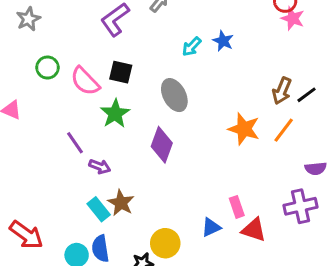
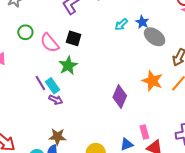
gray ellipse: (174, 95) -> (155, 37), moved, turned -30
purple diamond: (162, 145) -> (120, 96), moved
brown star: (121, 203) -> (57, 137), moved, turned -30
cyan rectangle: (99, 209) -> (52, 86), moved

